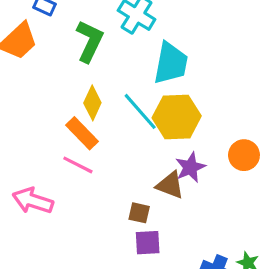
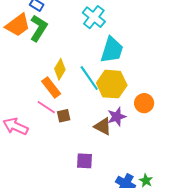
green L-shape: (90, 41) -> (39, 28), moved
orange circle: (244, 155) -> (144, 103), moved
brown square: (139, 213) -> (64, 116), moved, turned -32

